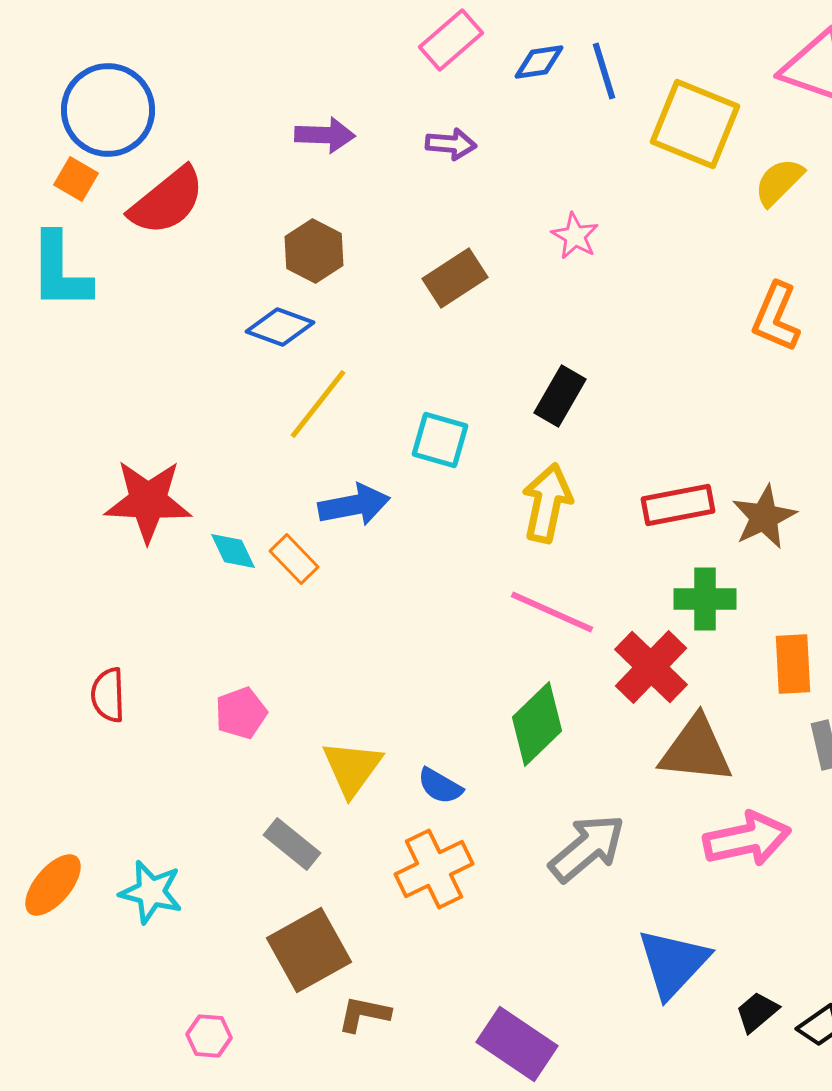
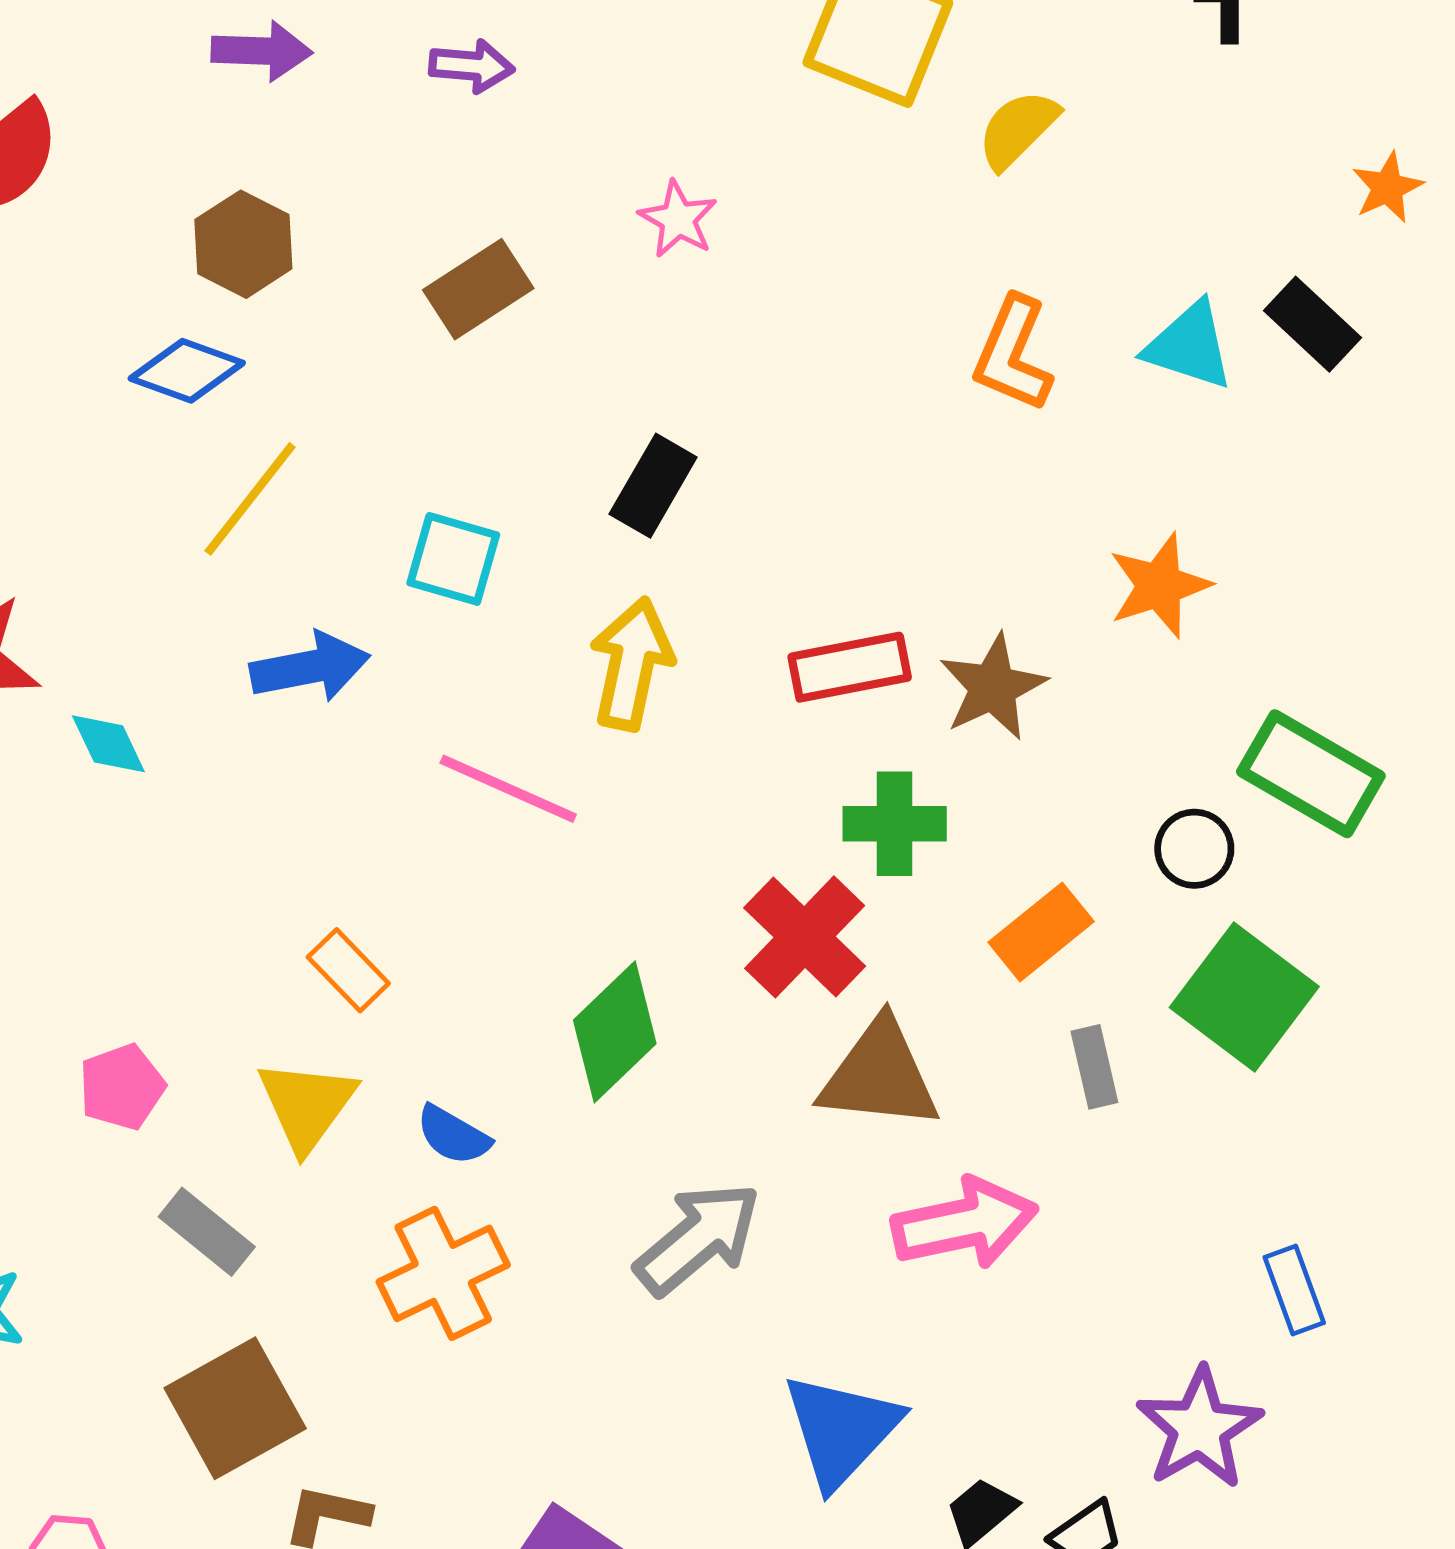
orange rectangle: (294, 559) -> (348, 970), moved
pink line: (552, 612) -> (508, 789), moved
orange rectangle: (793, 664) -> (1041, 932), turned 54
pink pentagon: (241, 713) -> (122, 1087), moved

